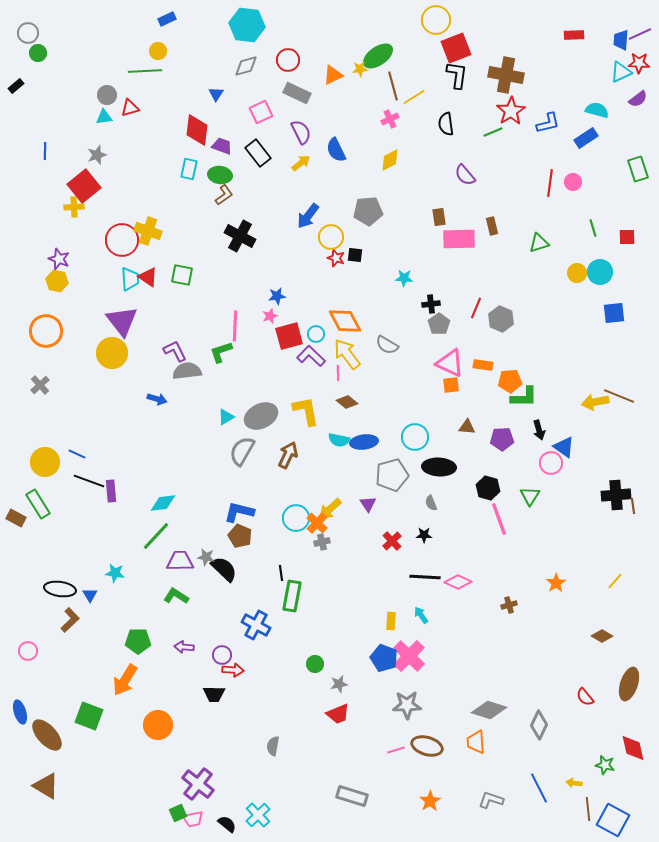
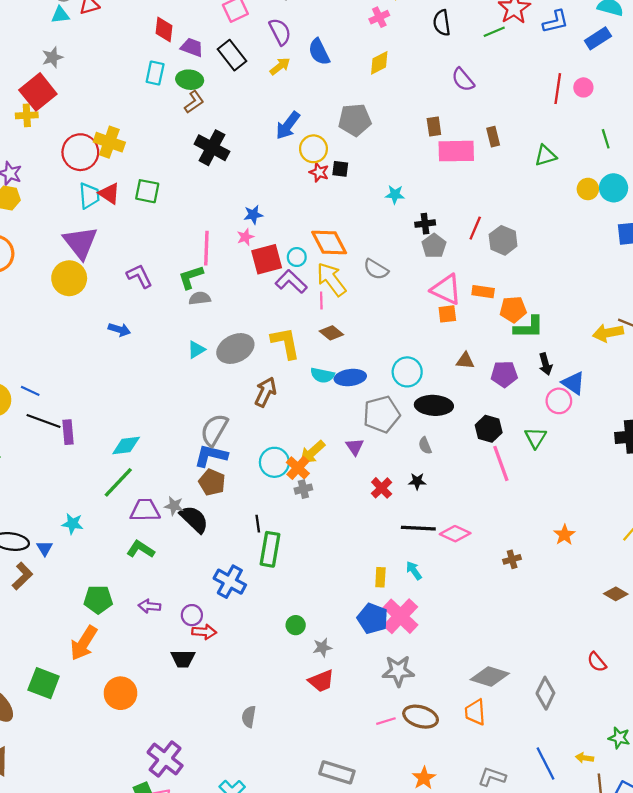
red diamond: (197, 130) -> (164, 29), size x0.7
gray semicircle: (187, 371) -> (200, 298), moved, size x0.7
gray semicircle: (242, 451) -> (214, 430), moved

